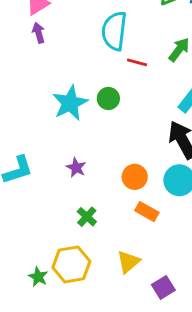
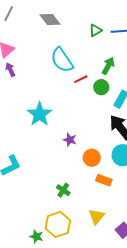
cyan semicircle: (114, 31) -> (62, 60), turned -32
red line: (137, 62) -> (81, 79), turned -32
green circle: (108, 99) -> (101, 87), moved
purple star: (76, 168) -> (70, 140), moved

